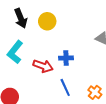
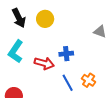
orange cross: (95, 92) -> (89, 80), moved

